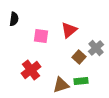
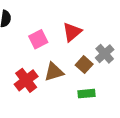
pink square: (41, 36) -> (38, 39), turned -35
brown triangle: (61, 85) -> (54, 72), moved

